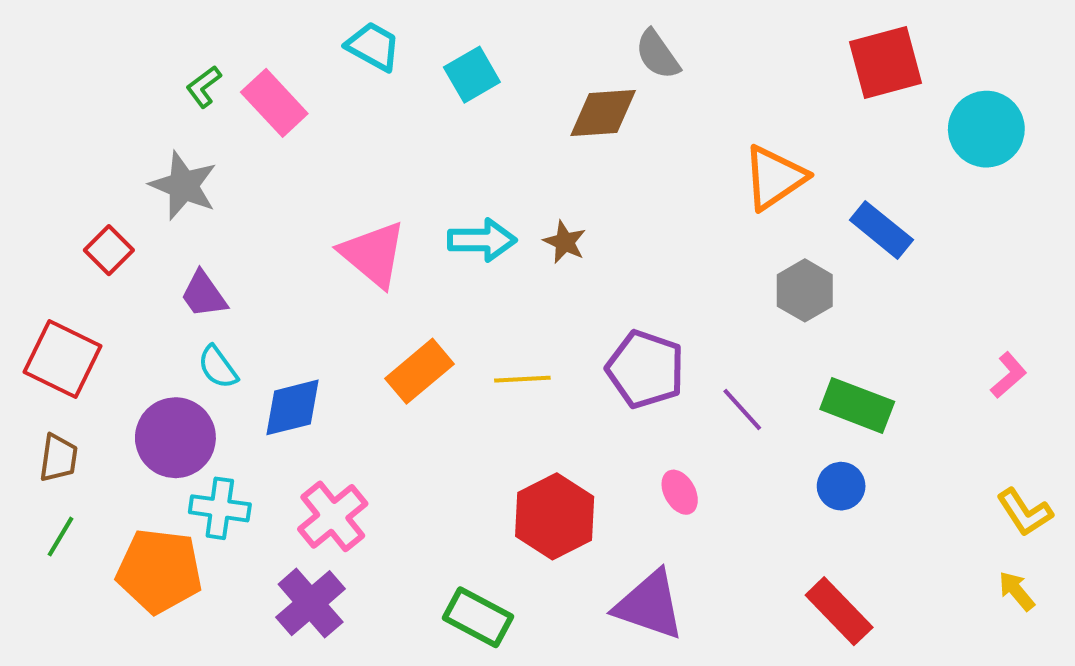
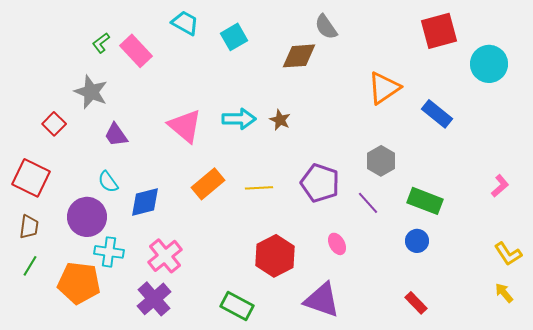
gray hexagon: (805, 290) -> (381, 161), moved
purple trapezoid: (204, 294) -> (116, 135), moved
red rectangle: (839, 611) -> (416, 303), size x0.7

